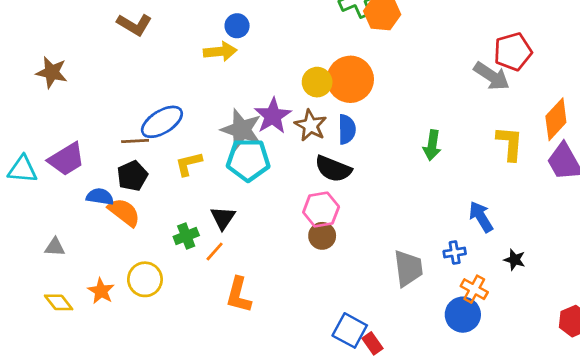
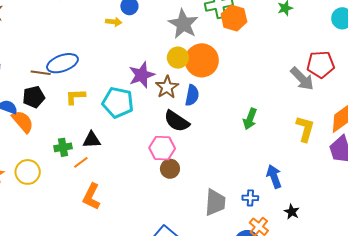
yellow arrow: (220, 51) -> (114, 22), size x0.7
gray star: (241, 130) -> (183, 24), moved
black triangle: (223, 218) -> (92, 140), turned 42
brown circle: (322, 236) -> (170, 169), moved

